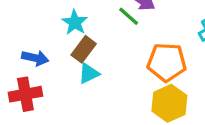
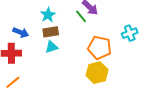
brown rectangle: (84, 49) -> (51, 32), turned 35

